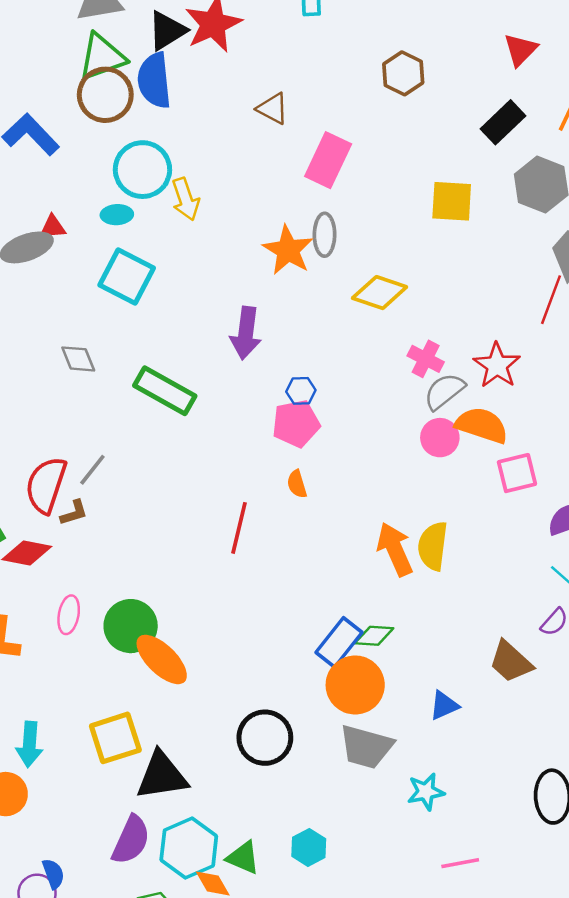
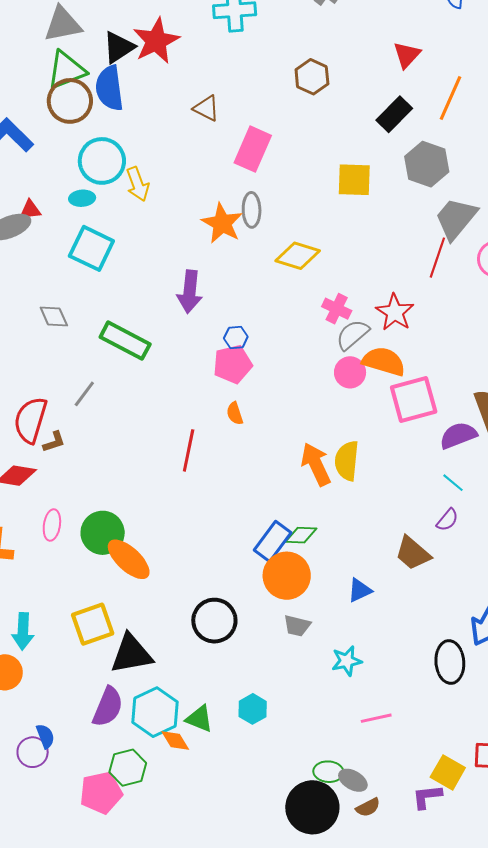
gray line: (92, 470) -> (84, 394), moved
pink square: (517, 473) -> (414, 399), size x1.4
gray trapezoid: (366, 747) -> (297, 626), size x0.6

